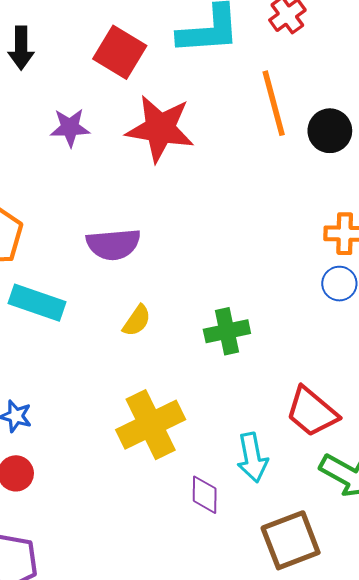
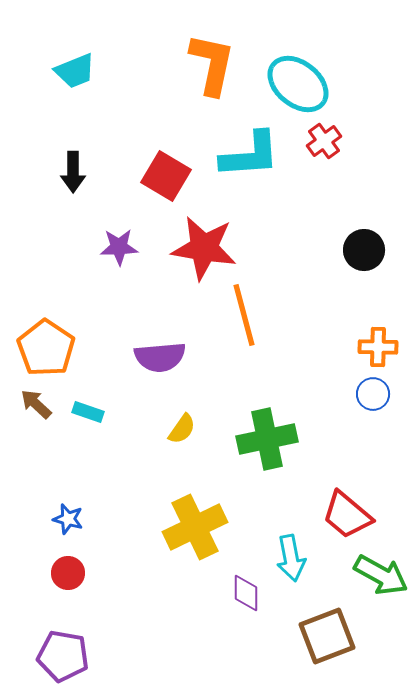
orange line: (274, 103) -> (244, 315), moved
cyan rectangle: (37, 303) -> (88, 412), size x0.6
green cross: (227, 331) -> (267, 439), size x1.4

